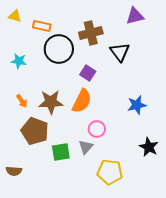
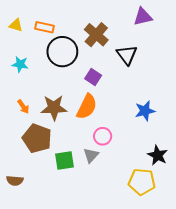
yellow triangle: (15, 16) -> (16, 25), moved
brown cross: (91, 33) -> (96, 35), turned -35
yellow pentagon: (110, 172) -> (142, 182), moved

